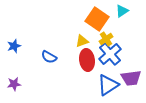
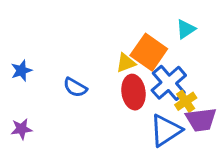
cyan triangle: (122, 11) -> (186, 29), moved
orange square: (97, 19) -> (149, 52), moved
yellow cross: (106, 39) -> (186, 101), moved

